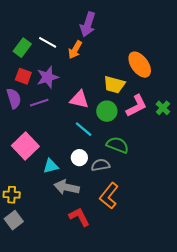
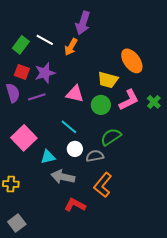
cyan line: (84, 129) -> (69, 127), moved
green semicircle: (117, 145) -> (111, 137), turned -55
red L-shape: (79, 217) -> (75, 205), turned -35
gray square: (14, 220) -> (17, 223), moved

